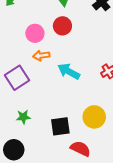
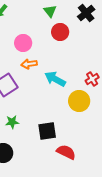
red circle: (62, 26) -> (60, 32), moved
yellow circle: (94, 117) -> (79, 101), moved

